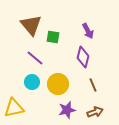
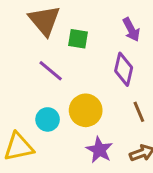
cyan circle: (32, 82) -> (48, 119), moved
purple star: (67, 110) -> (99, 150), turned -30

